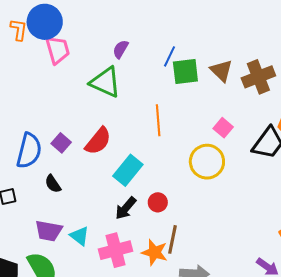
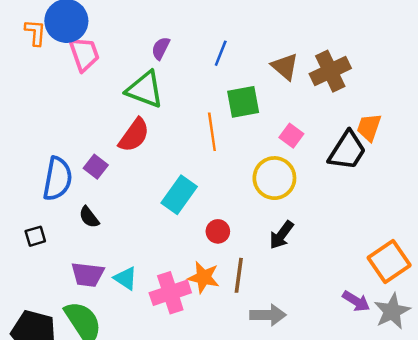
green square: (185, 72) -> (243, 102), moved
red semicircle: (98, 141) -> (134, 135), moved
black arrow: (126, 208) -> (281, 235), moved
orange star: (154, 252) -> (204, 277), moved

